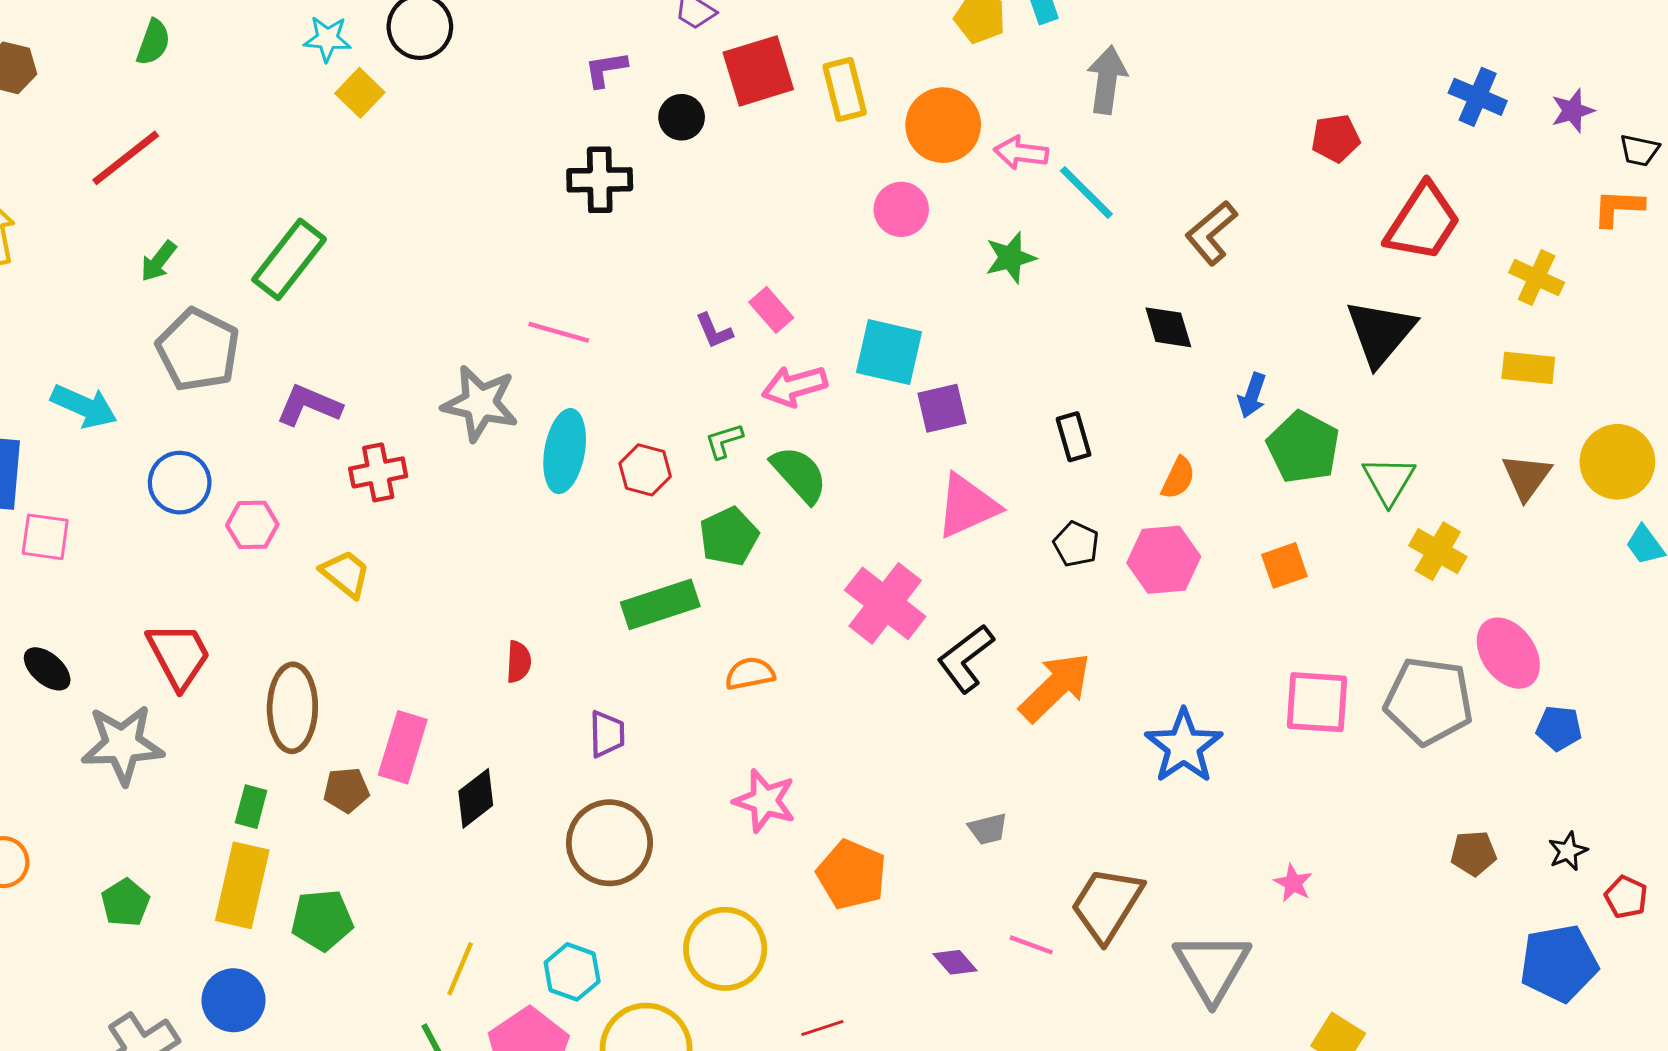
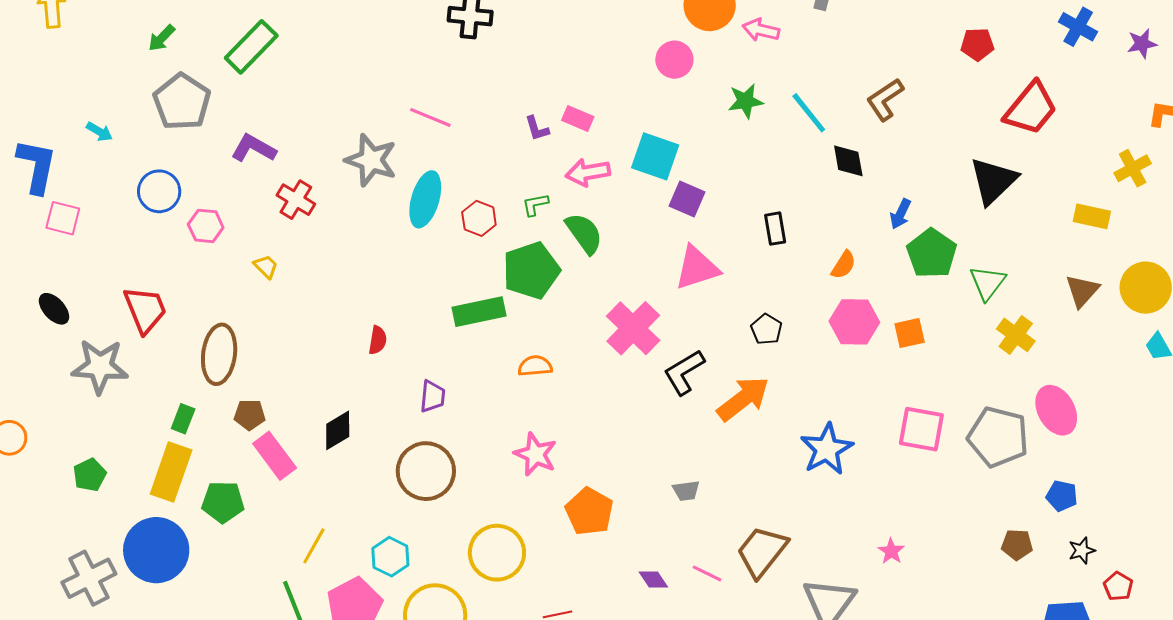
cyan line: (1086, 192) -> (809, 113), moved
yellow cross: (1537, 278) -> (1133, 168), moved, turned 30
pink rectangle: (771, 310) -> (578, 119), turned -32
cyan arrow: (84, 406) -> (99, 132), size x0.6
purple square: (942, 408) -> (687, 199), turned 30
red cross: (378, 472) -> (296, 200), turned 36
green pentagon: (729, 536) -> (531, 270), size x1.4
black pentagon: (1076, 544) -> (766, 329), moved
pink hexagon: (1164, 560) -> (854, 322), moved
yellow trapezoid: (346, 574) -> (266, 267), size x0.7
blue pentagon: (1559, 728) -> (1062, 496), moved
pink rectangle: (403, 747) -> (275, 456), moved, turned -60
blue circle: (233, 1000) -> (156, 550), size x1.5

